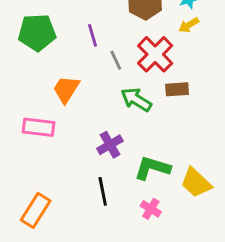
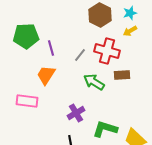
purple line: (92, 35) -> (51, 48), moved
red cross: (155, 54) -> (107, 51), turned -30
gray line: (116, 60) -> (80, 55), turned 64

